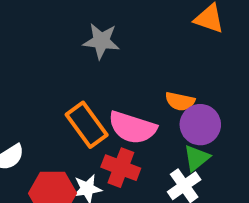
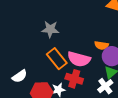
gray star: (101, 41) -> (50, 29), moved

